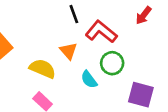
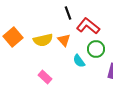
yellow semicircle: (43, 69) -> (43, 40), moved, turned 144

